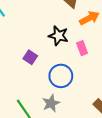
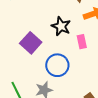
purple square: (30, 57) -> (31, 43), size x1.5

